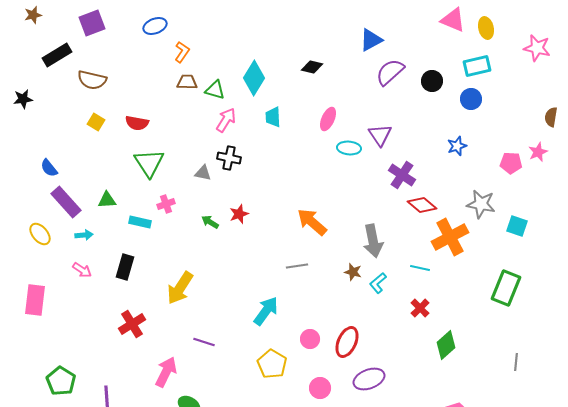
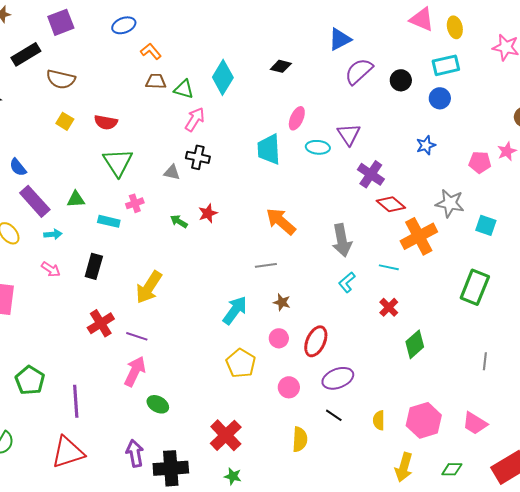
orange L-shape: (182, 52) -> (151, 51), turned -75
cyan trapezoid: (273, 117) -> (269, 149), moved, size x1.5
brown star: (353, 272) -> (282, 302), moved
purple line: (204, 342) -> (137, 336), moved

